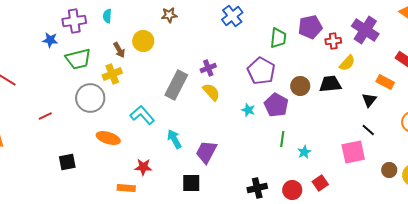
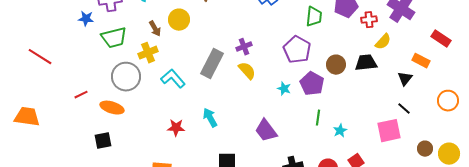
cyan L-shape: (142, 115) -> (173, 79), moved
orange ellipse: (108, 138) -> (112, 108), moved
purple trapezoid: (206, 152) -> (266, 131), moved, turned -65
red star: (143, 167) -> (176, 128), moved

